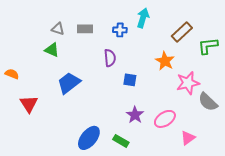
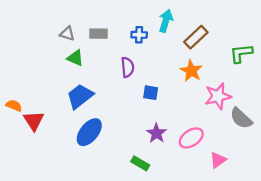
brown rectangle: (182, 32) -> (196, 37), moved
green triangle: (52, 50) -> (75, 58), moved
orange semicircle: (12, 74) -> (14, 105), moved
blue ellipse: (89, 138) -> (89, 132), moved

